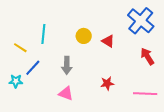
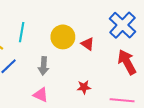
yellow circle: (84, 36) -> (63, 37), size x1.5
red arrow: (147, 56) -> (127, 62), size x1.4

